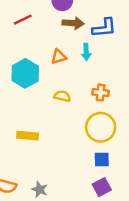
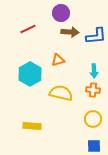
cyan arrow: (86, 52) -> (94, 71), moved
yellow semicircle: (62, 96) -> (61, 93), size x1.6
yellow circle: (101, 127) -> (93, 119), size x0.7

